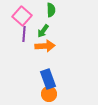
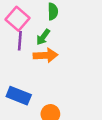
blue rectangle: (48, 79) -> (19, 96), moved, turned -48

